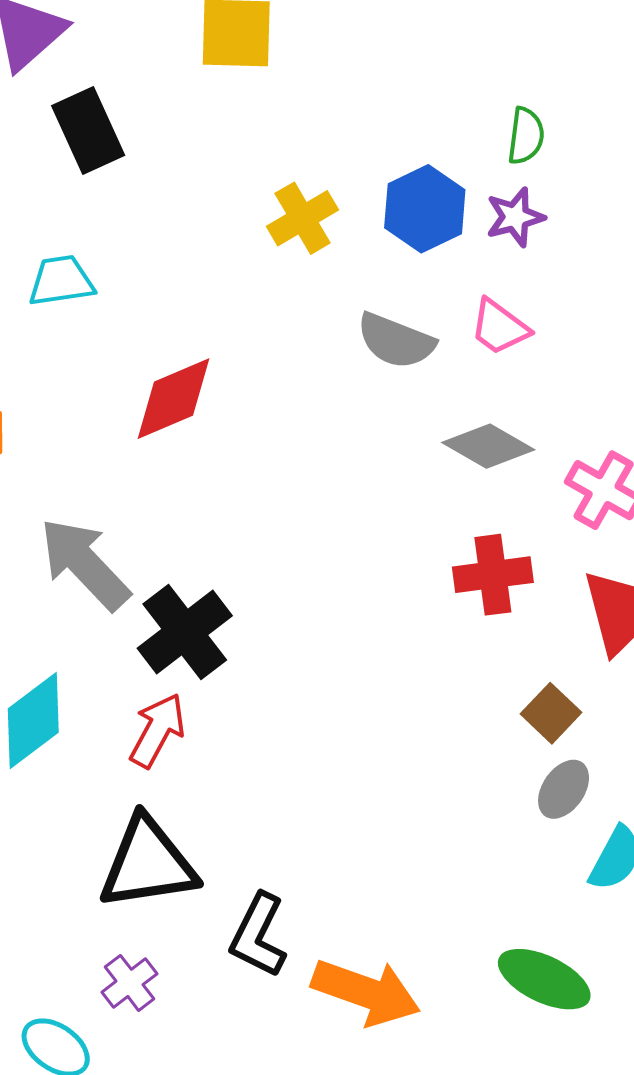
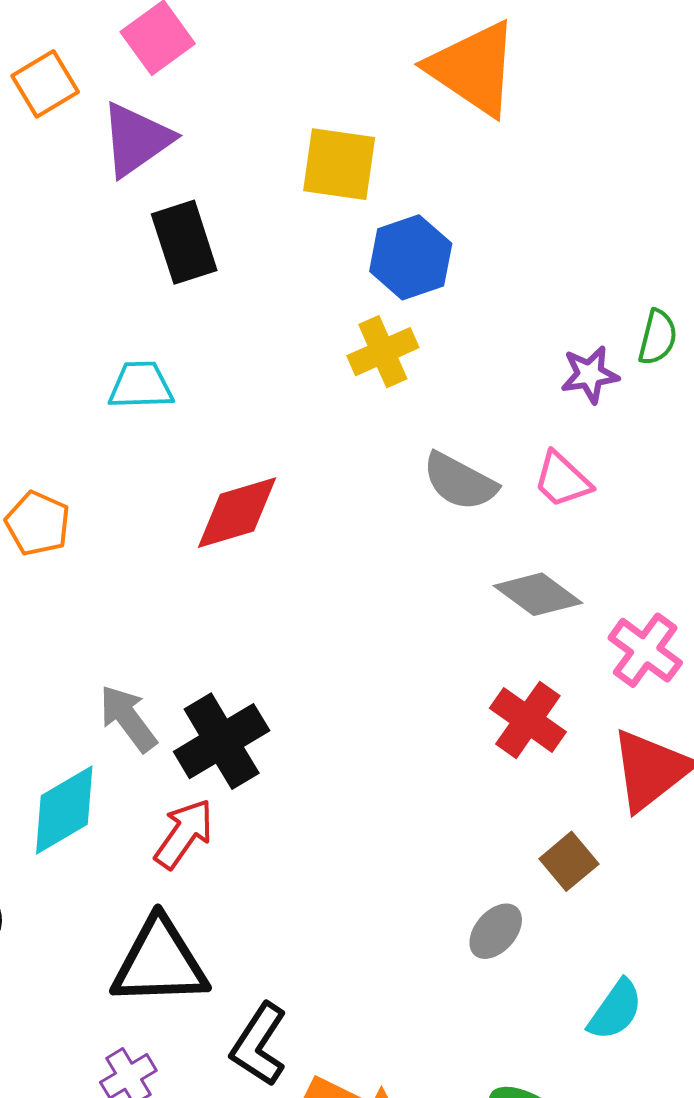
green semicircle: (526, 136) -> (658, 337), moved
blue hexagon: (425, 209) -> (411, 257), moved
gray arrow: (85, 564) -> (128, 718), moved, size x0.7
red cross: (493, 575) -> (528, 720), turned 36
gray ellipse: (564, 789) -> (496, 931), moved

